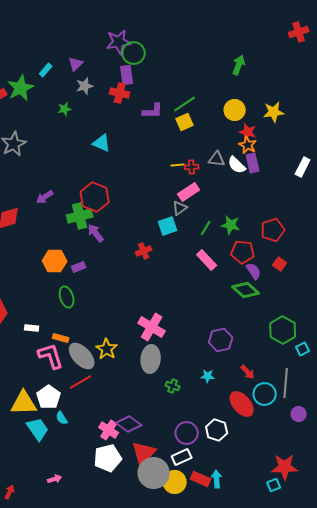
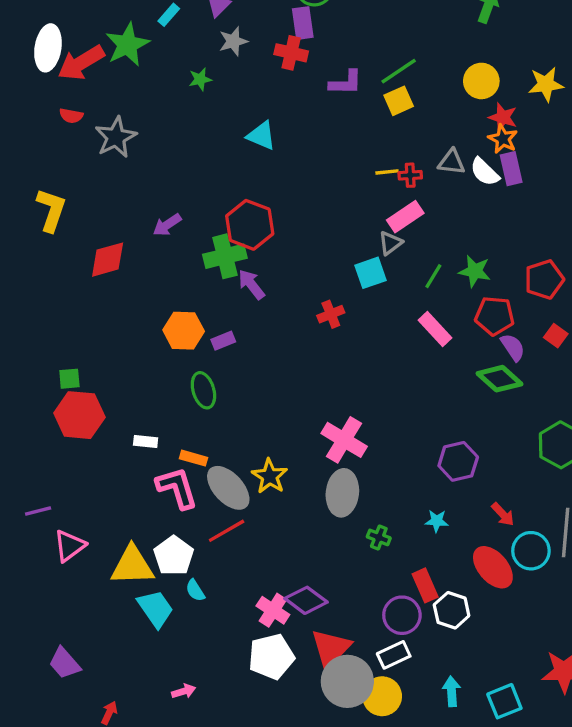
red rectangle: (201, 479) -> (425, 585), moved, turned 42
cyan square: (274, 485) -> (504, 701), moved, size x1.5

